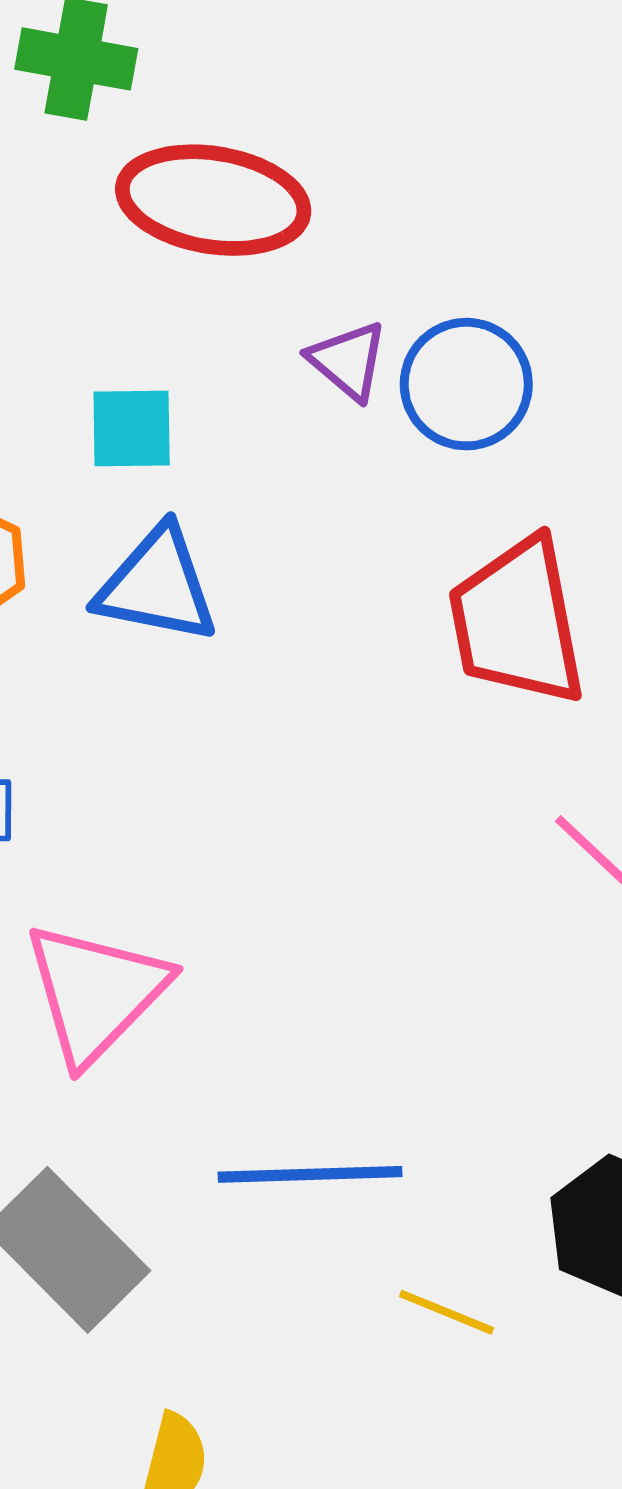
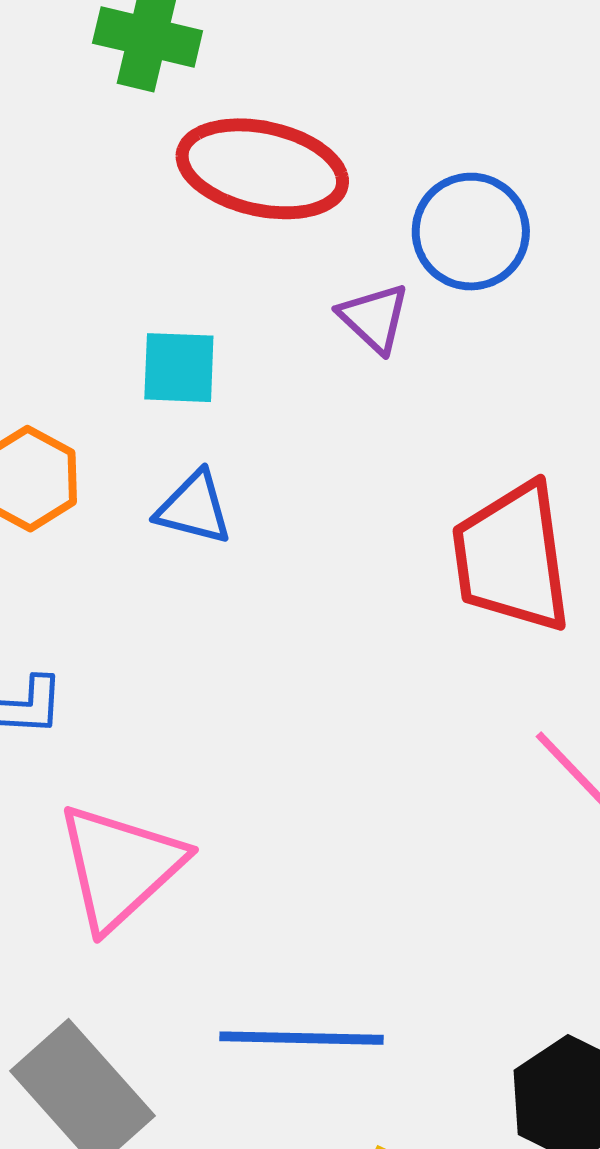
blue circle: (466, 384) -> (471, 232), moved
blue triangle: (157, 585) -> (194, 508), size x0.7

